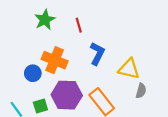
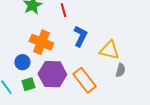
blue circle: (33, 73) -> (22, 62), moved

